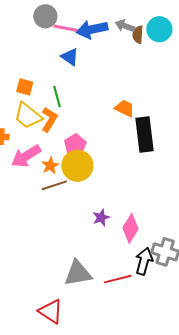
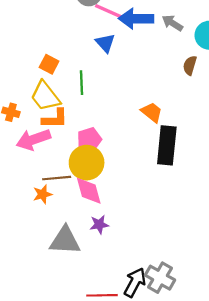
brown semicircle: (138, 35) -> (190, 65), moved
orange L-shape: (49, 119) -> (55, 119), moved, turned 45
orange star: (50, 166) -> (42, 194), moved
pink diamond: (130, 228) -> (89, 191), moved, turned -60
gray triangle: (78, 273) -> (65, 241), moved

